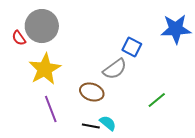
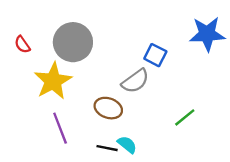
gray circle: (42, 26) -> (73, 42), moved

